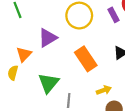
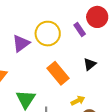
purple triangle: (48, 38) -> (21, 43), moved

